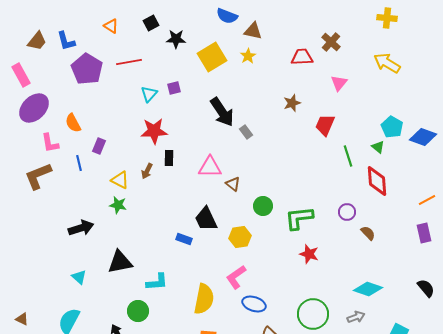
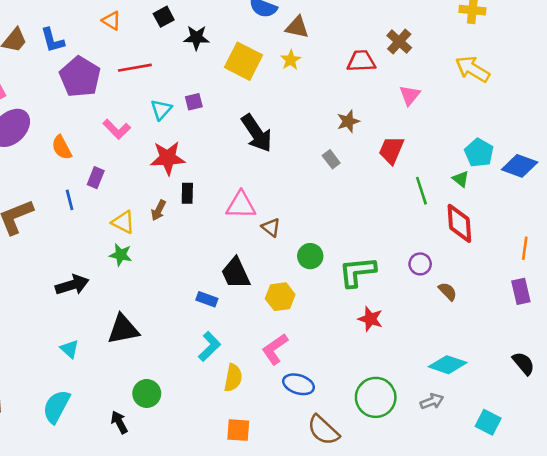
yellow square: (212, 57) -> (244, 61), turned -32
gray rectangle: (246, 132) -> (331, 159), moved
pink L-shape: (50, 143) -> (117, 129), moved, turned -35
orange line: (427, 200) -> (525, 248), turned -54
cyan L-shape: (157, 282) -> (210, 346), moved, turned -40
yellow semicircle: (204, 299) -> (233, 378), size x0.7

